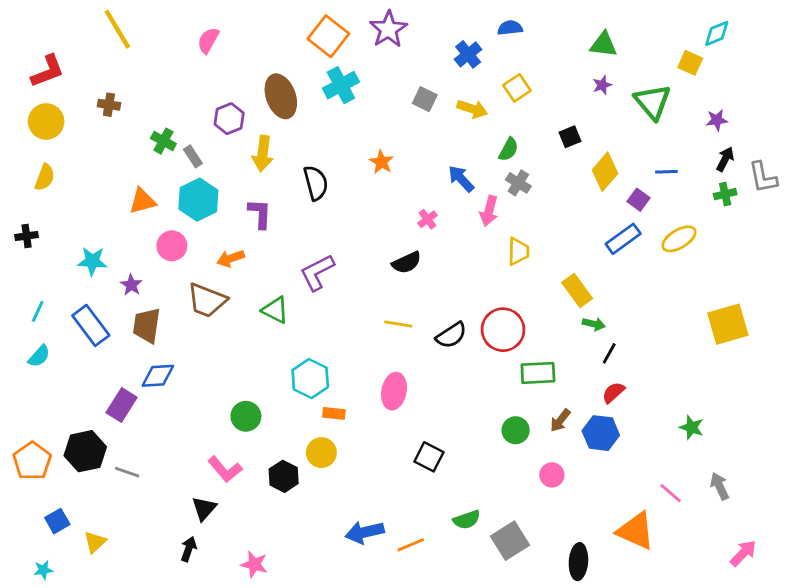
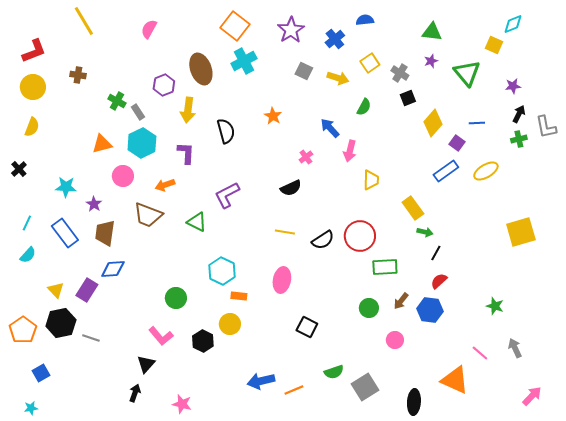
purple star: (388, 29) -> (291, 30), moved
gray cross: (518, 183) -> (400, 73), moved
black cross: (27, 236) -> (19, 169), turned -35
yellow triangle: (95, 542) -> (56, 290), moved, turned -30

